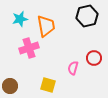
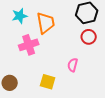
red circle: (94, 58) -> (89, 37), moved

